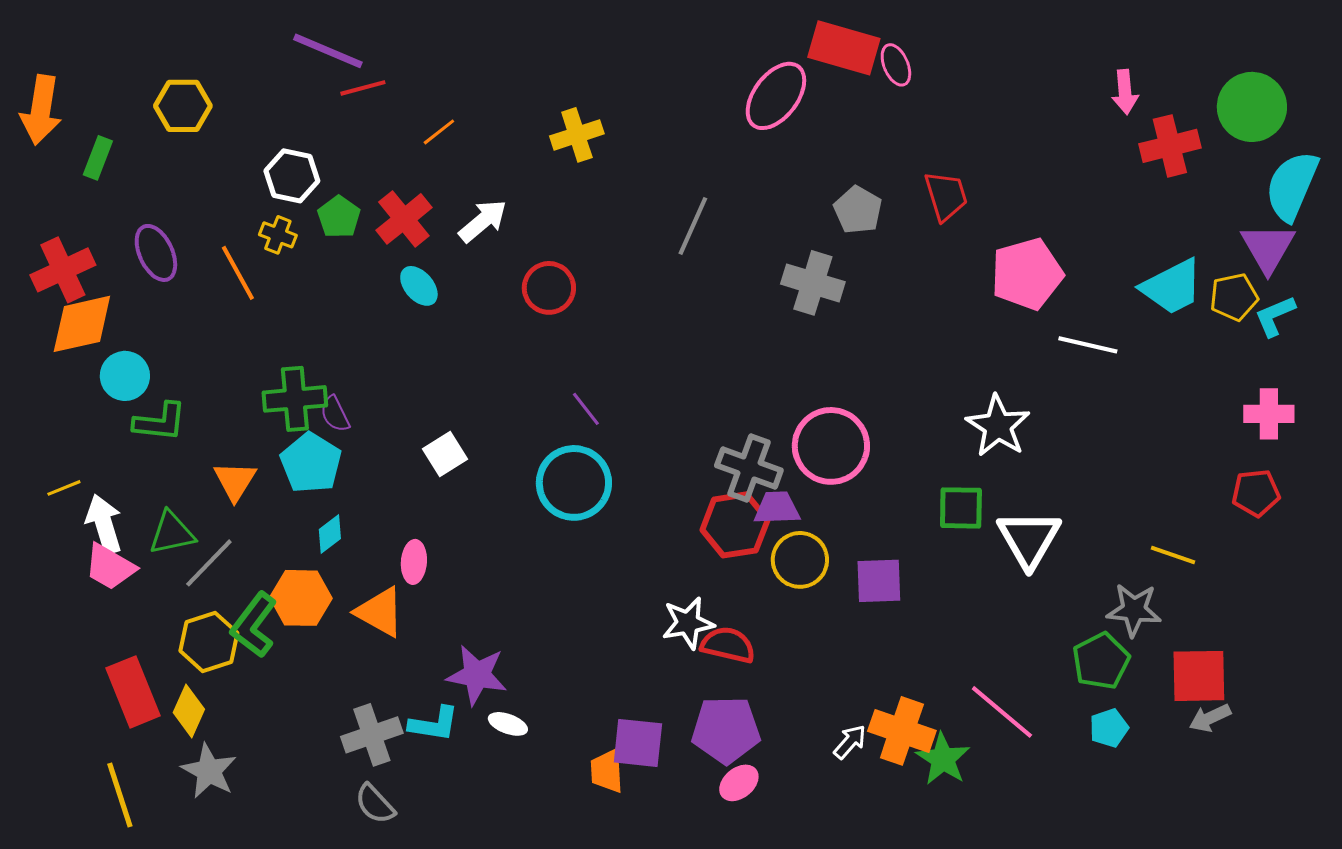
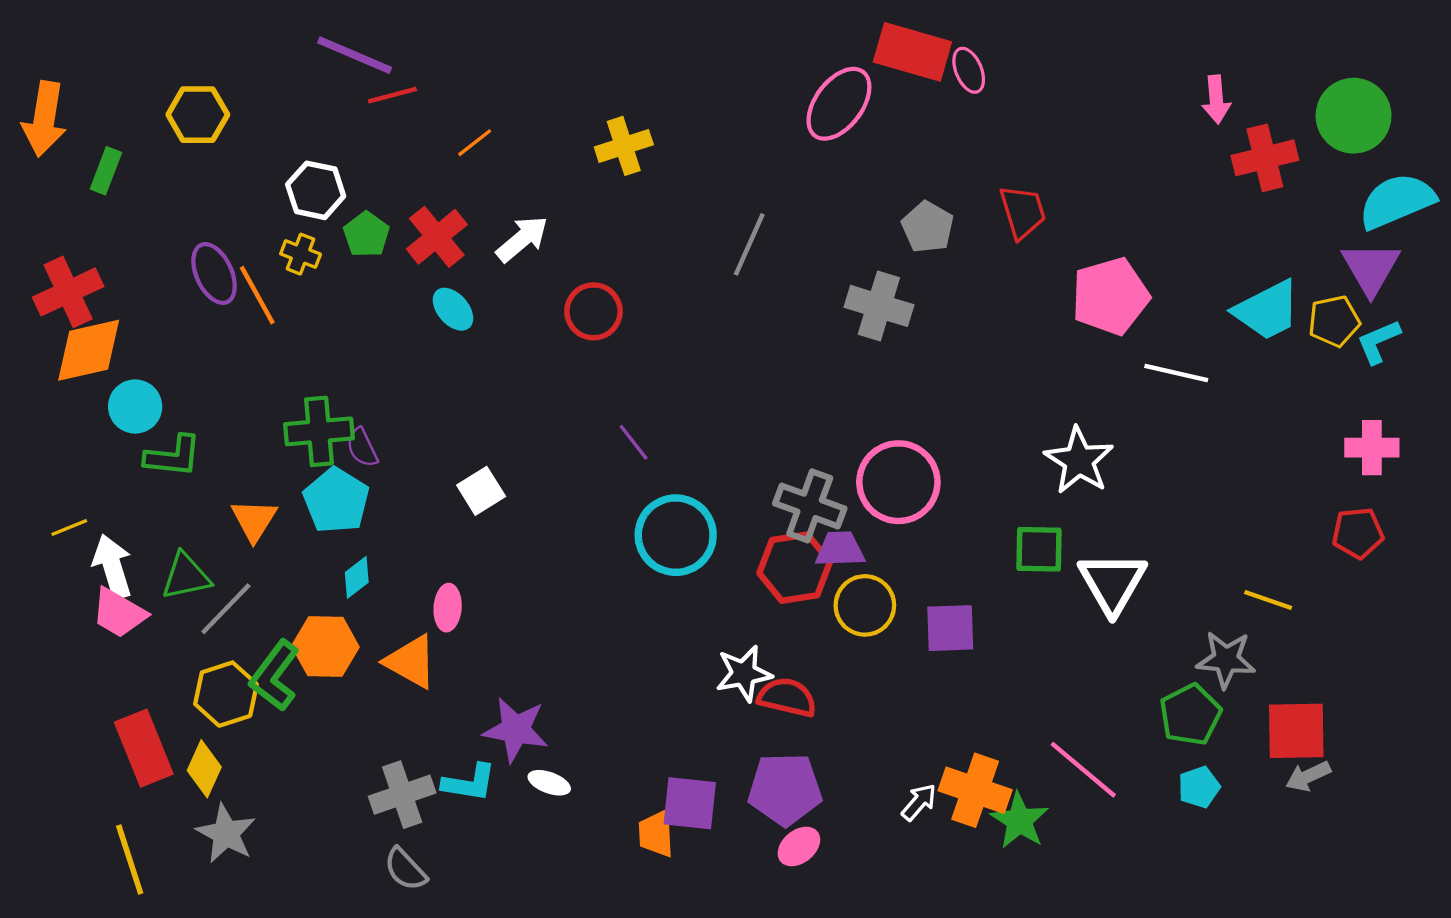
cyan semicircle: (1292, 186) -> (1397, 201), turned 44
purple ellipse: (156, 253) -> (214, 274), moved
cyan circle: (574, 483) -> (676, 535), moved

